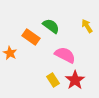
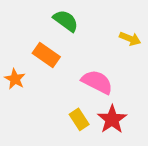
green semicircle: (51, 26) -> (66, 21), moved
yellow arrow: (87, 26) -> (130, 39), turned 144

